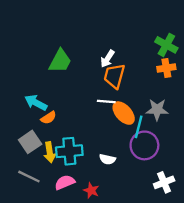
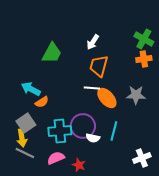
white arrow: (107, 59) -> (93, 42), moved
cyan line: (139, 127) -> (114, 131), moved
purple circle: (144, 145) -> (83, 126), moved
yellow arrow: (50, 152) -> (22, 138), moved

